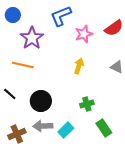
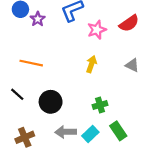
purple star: (32, 38) -> (38, 19), moved, size x0.6
gray arrow: (43, 126) -> (66, 132), moved
cyan rectangle: (66, 130) -> (90, 134), moved

